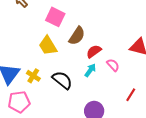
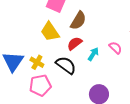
red semicircle: (94, 51) -> (75, 43), moved
pink pentagon: (19, 102) -> (40, 85), moved

